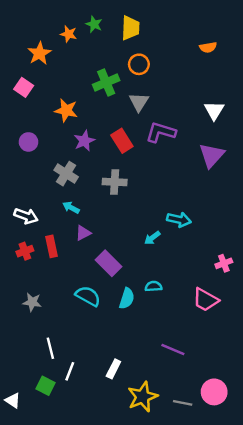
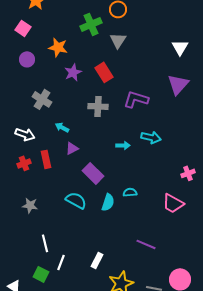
purple L-shape: (161, 132) -> (136, 99), moved
purple circle: (28, 142) -> (27, 59), moved
gray cross: (66, 174) -> (42, 99), moved
cyan arrow: (152, 238) -> (123, 145), moved, turned -144

